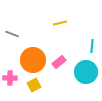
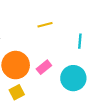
cyan line: (92, 46) -> (80, 41), moved

